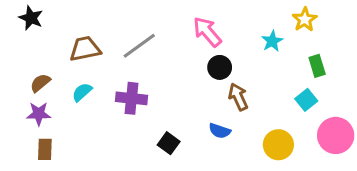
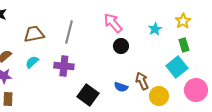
yellow star: (305, 19) -> (183, 21), moved
gray line: (139, 46) -> (69, 32), turned -40
brown arrow: (238, 97) -> (142, 81), moved
cyan square: (306, 100) -> (177, 67), size x1.5
black square: (169, 143) -> (88, 95), size x1.5

